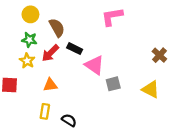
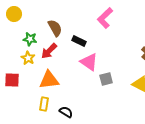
yellow circle: (30, 14) -> (14, 14), moved
pink L-shape: (112, 17) -> (105, 18), turned -35
black rectangle: (75, 49) -> (79, 41), moved
orange triangle: (50, 85) -> (49, 80), size x1.5

